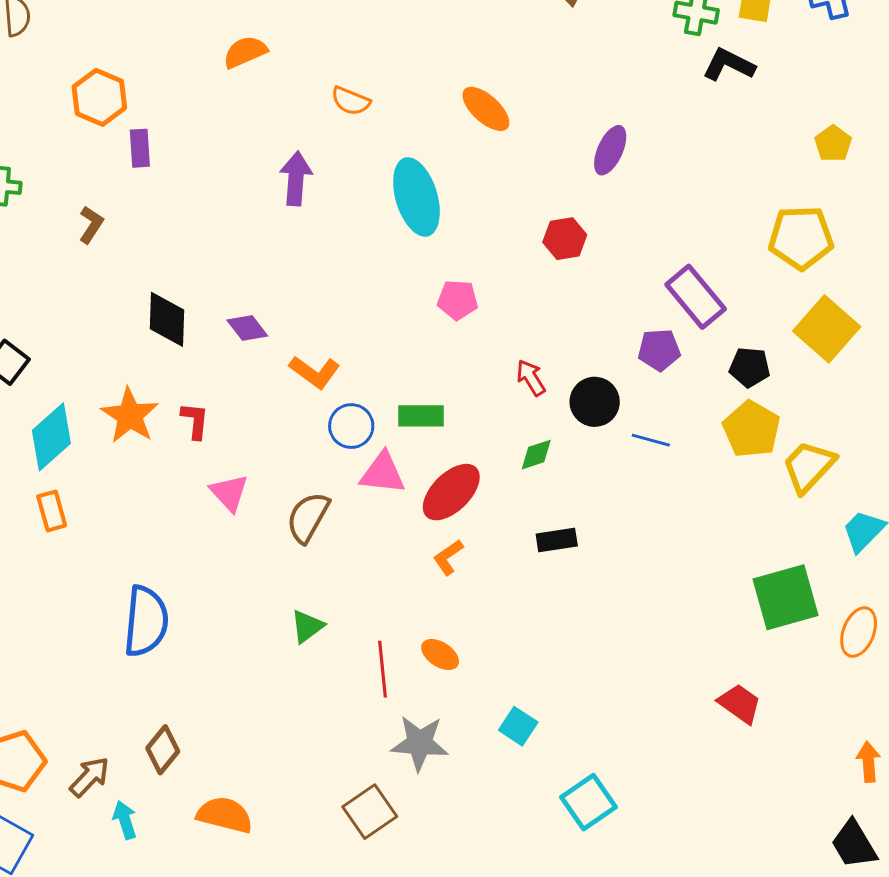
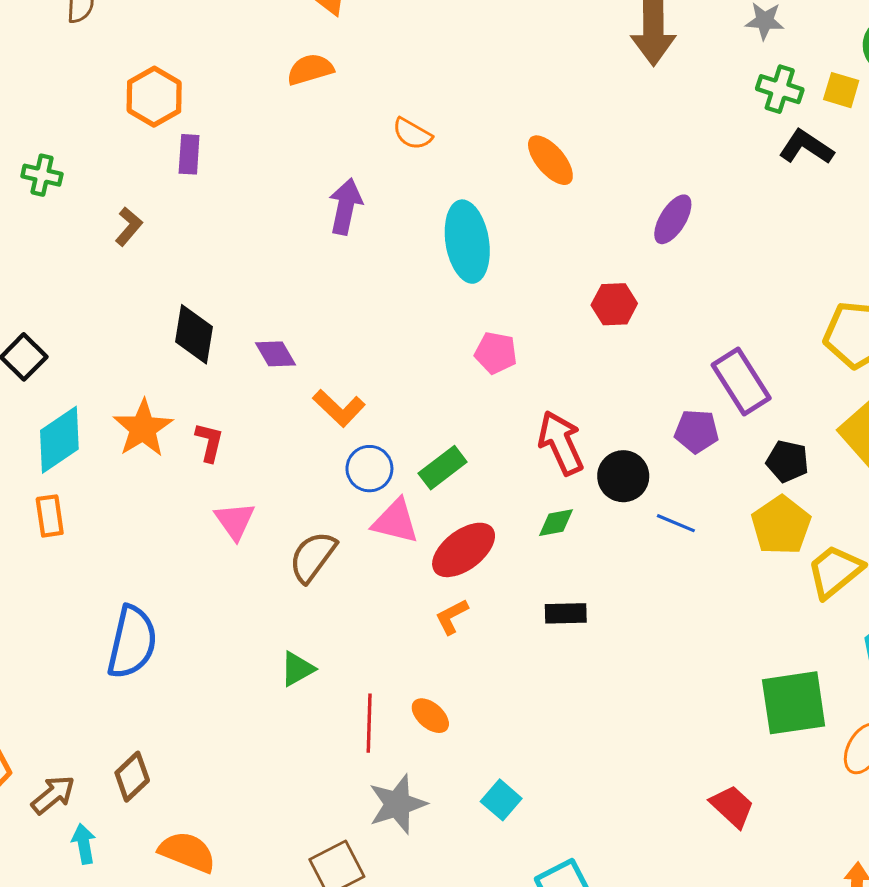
red arrow: (531, 378) -> (561, 443), size x1.6
green rectangle: (421, 416) -> (443, 468), turned -45
gray star: (420, 743) -> (398, 804), turned -30

